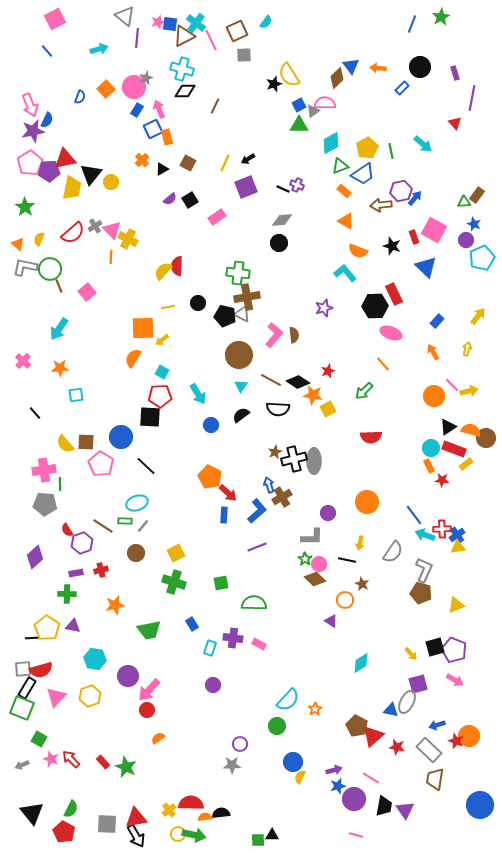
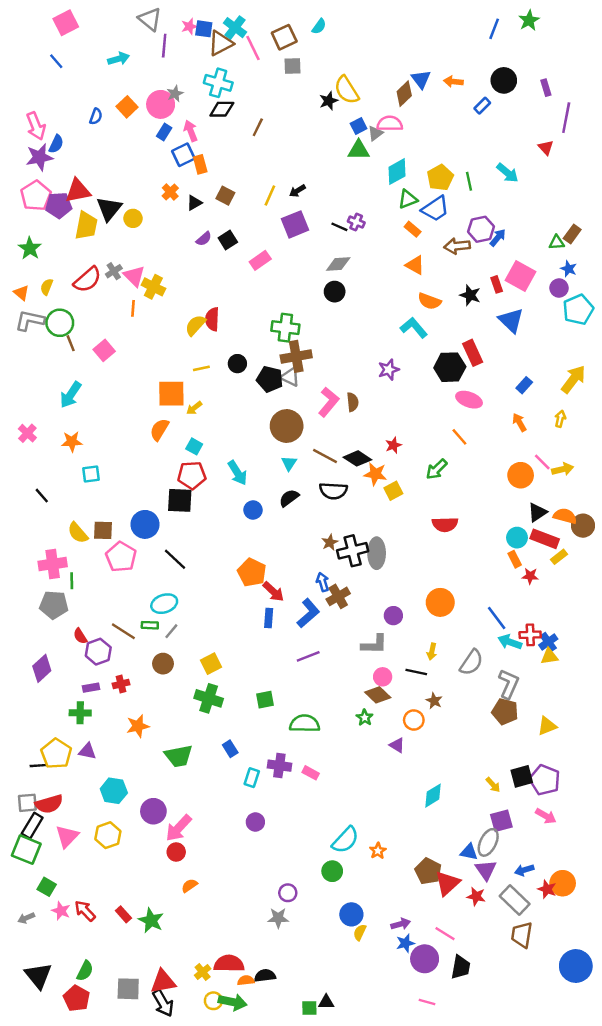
yellow arrow: (478, 316) -> (573, 379), size x1.4
green star: (305, 559) -> (365, 718), moved
purple triangle: (405, 810) -> (486, 870), moved

